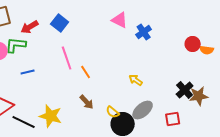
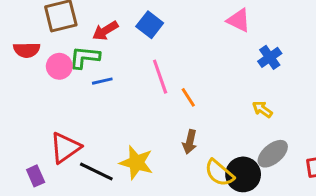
blue cross: (144, 32) -> (270, 57), moved
blue line: (28, 72) -> (102, 81), moved
brown arrow: (87, 102) -> (190, 142), turned 56
yellow semicircle: (113, 112) -> (219, 173), moved, size x1.5

